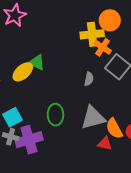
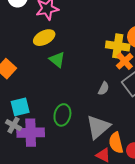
yellow ellipse: (23, 72) -> (44, 38), moved
gray triangle: (93, 118) -> (98, 127), turned -40

